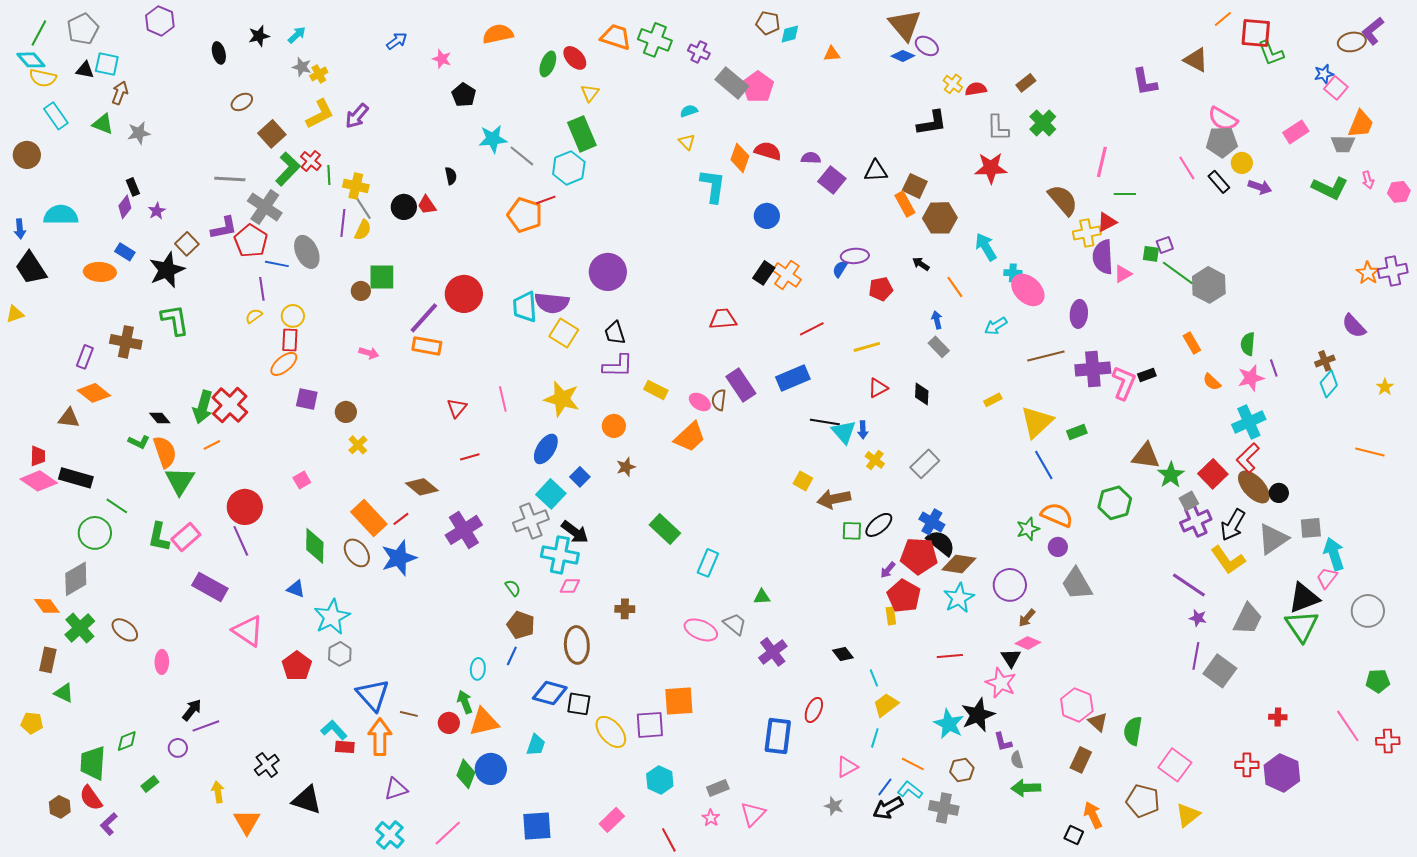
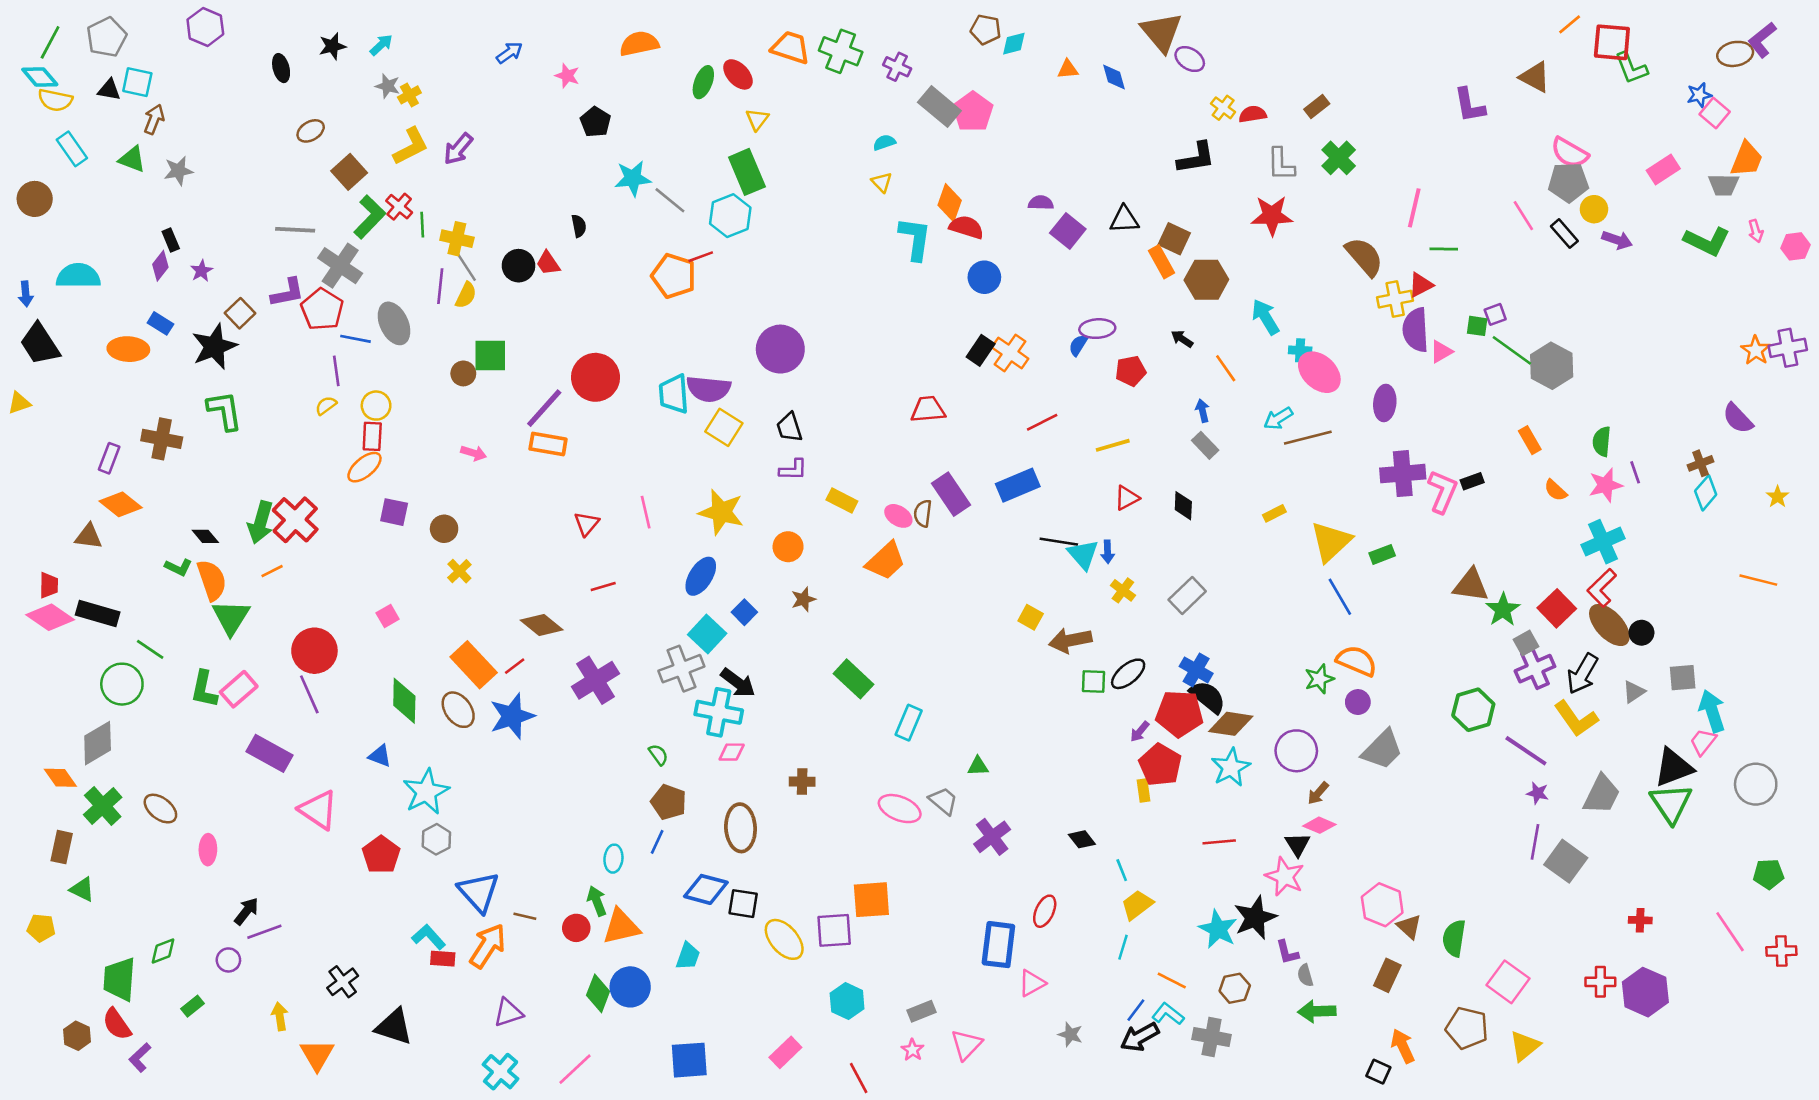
blue diamond: (903, 56) -> (1114, 77), moved, turned 50
red semicircle: (768, 151) -> (966, 227), moved
brown line: (1046, 356) -> (1308, 438), moved
purple L-shape: (618, 366) -> (793, 470), size x0.7
green hexagon: (1115, 503) -> (1473, 710), moved
gray triangle: (1273, 539) -> (1634, 692), size x0.6
gray trapezoid: (1077, 584) -> (1382, 750), turned -105
orange arrow: (380, 737) -> (488, 946), turned 33
pink triangle: (847, 767) -> (1032, 983), moved

